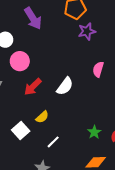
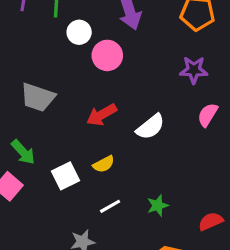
purple star: (87, 31) -> (194, 70), moved
pink circle: (20, 61) -> (107, 55), moved
green star: (94, 132) -> (158, 205), moved

